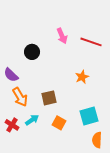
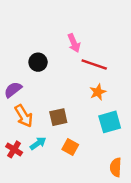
red line: (91, 42) -> (94, 65), moved
purple semicircle: (11, 75) -> (13, 90), turned 98
cyan square: (89, 116) -> (110, 122), moved

